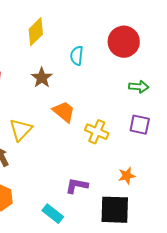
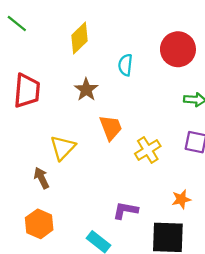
orange trapezoid: (64, 112) -> (111, 128), turned 30
yellow cross: (97, 132) -> (148, 150), turned 35

